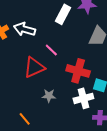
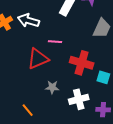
pink line: (51, 50) -> (55, 42), turned -40
white cross: (83, 98) -> (79, 99), moved

